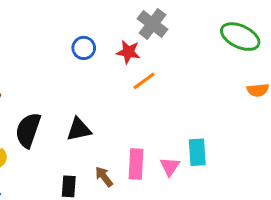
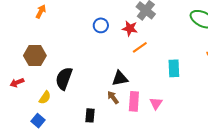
black triangle: (79, 129) -> (120, 78), moved
cyan rectangle: (197, 152) -> (174, 68), moved
brown arrow: (104, 177) -> (113, 97), moved

